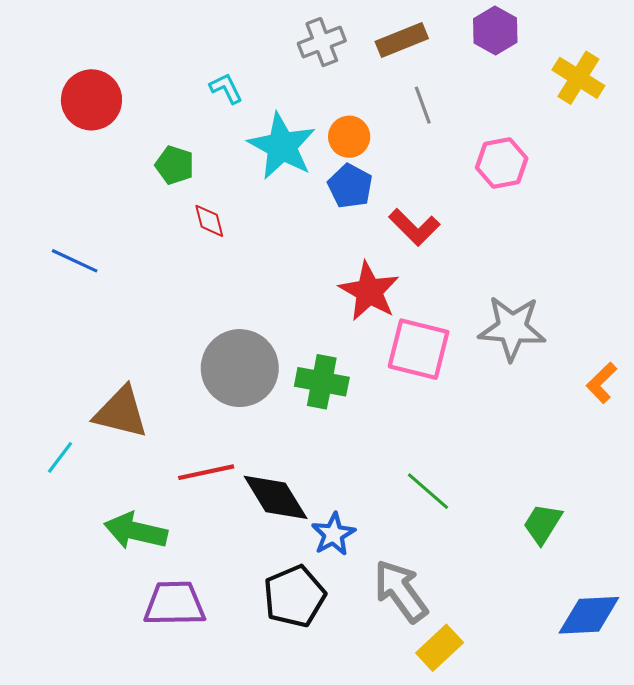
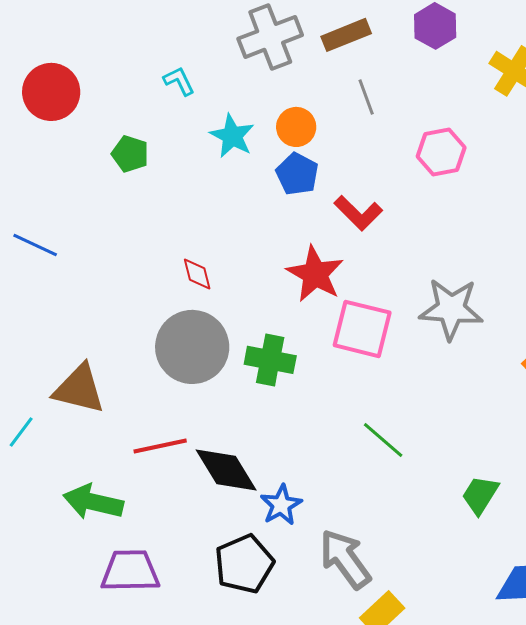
gray cross: (322, 42) -> (270, 37), size x1.4
cyan star: (282, 146) -> (232, 136), size x0.7
red diamond: (209, 221) -> (197, 274), moved
green line: (428, 491) -> (383, 440), moved

